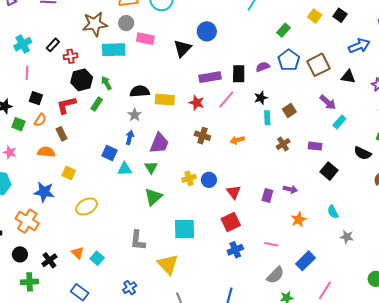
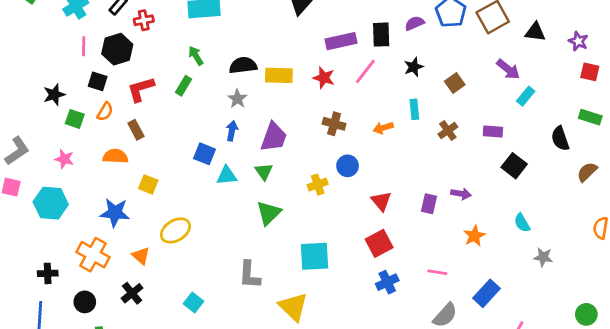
black hexagon: (82, 80) -> (117, 49), moved
cyan rectangle: (267, 118) -> (414, 109), moved
black semicircle: (363, 153) -> (560, 139), turned 48
blue circle: (209, 180) -> (348, 166), moved
orange triangle: (78, 253) -> (141, 256), moved
black cross: (49, 260) -> (132, 293), moved

